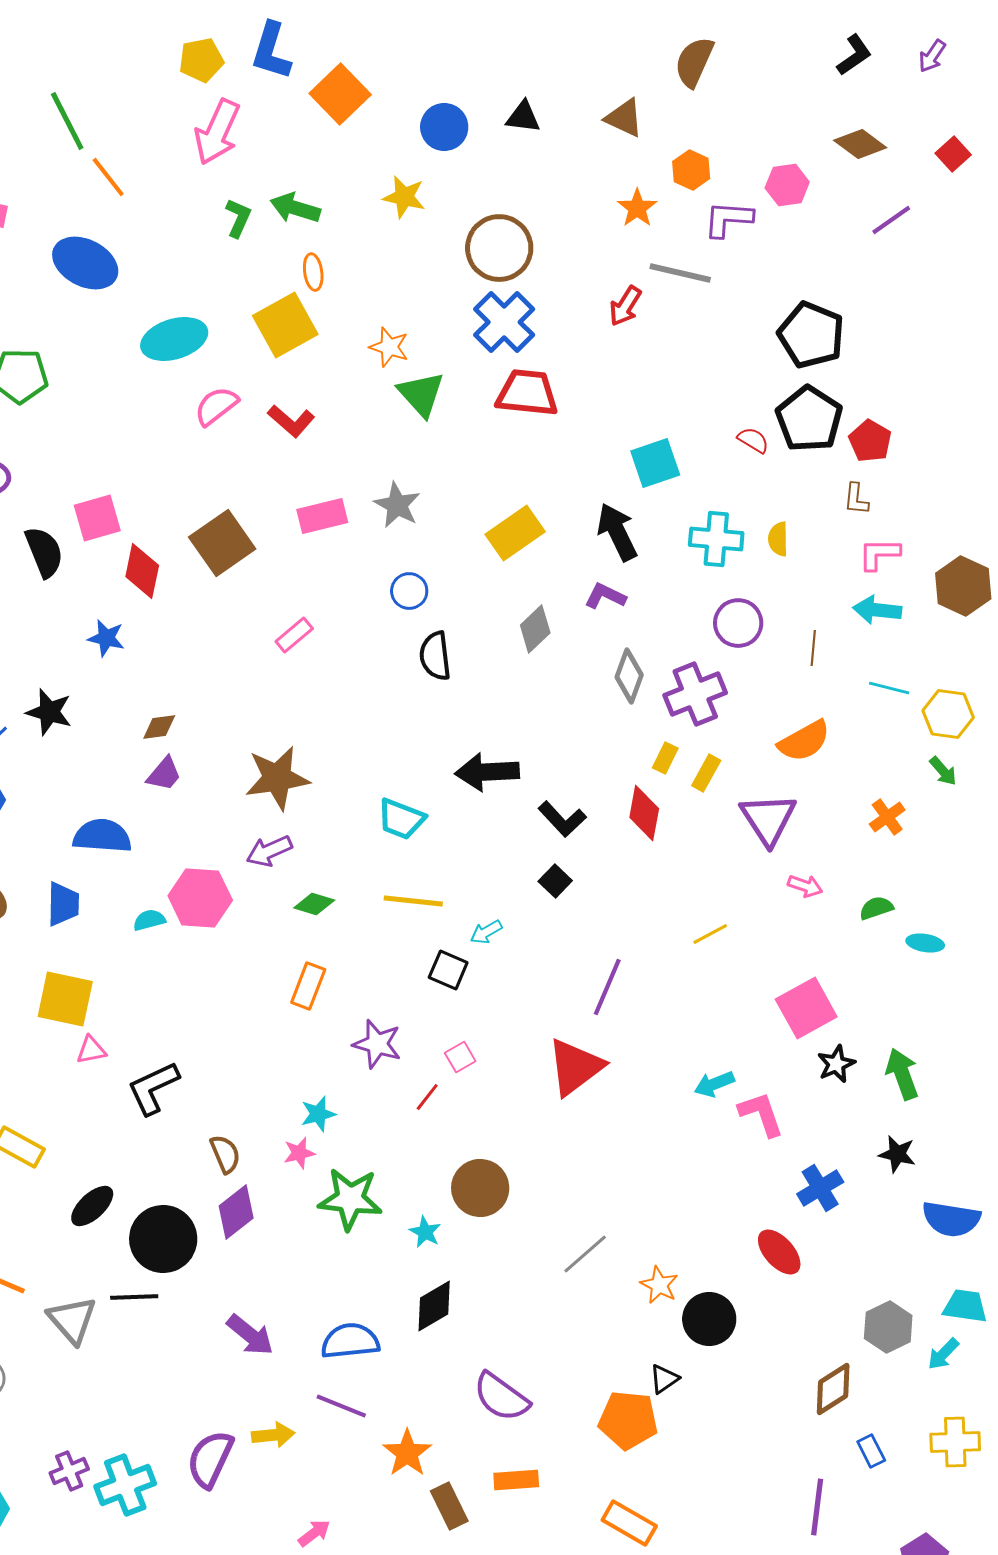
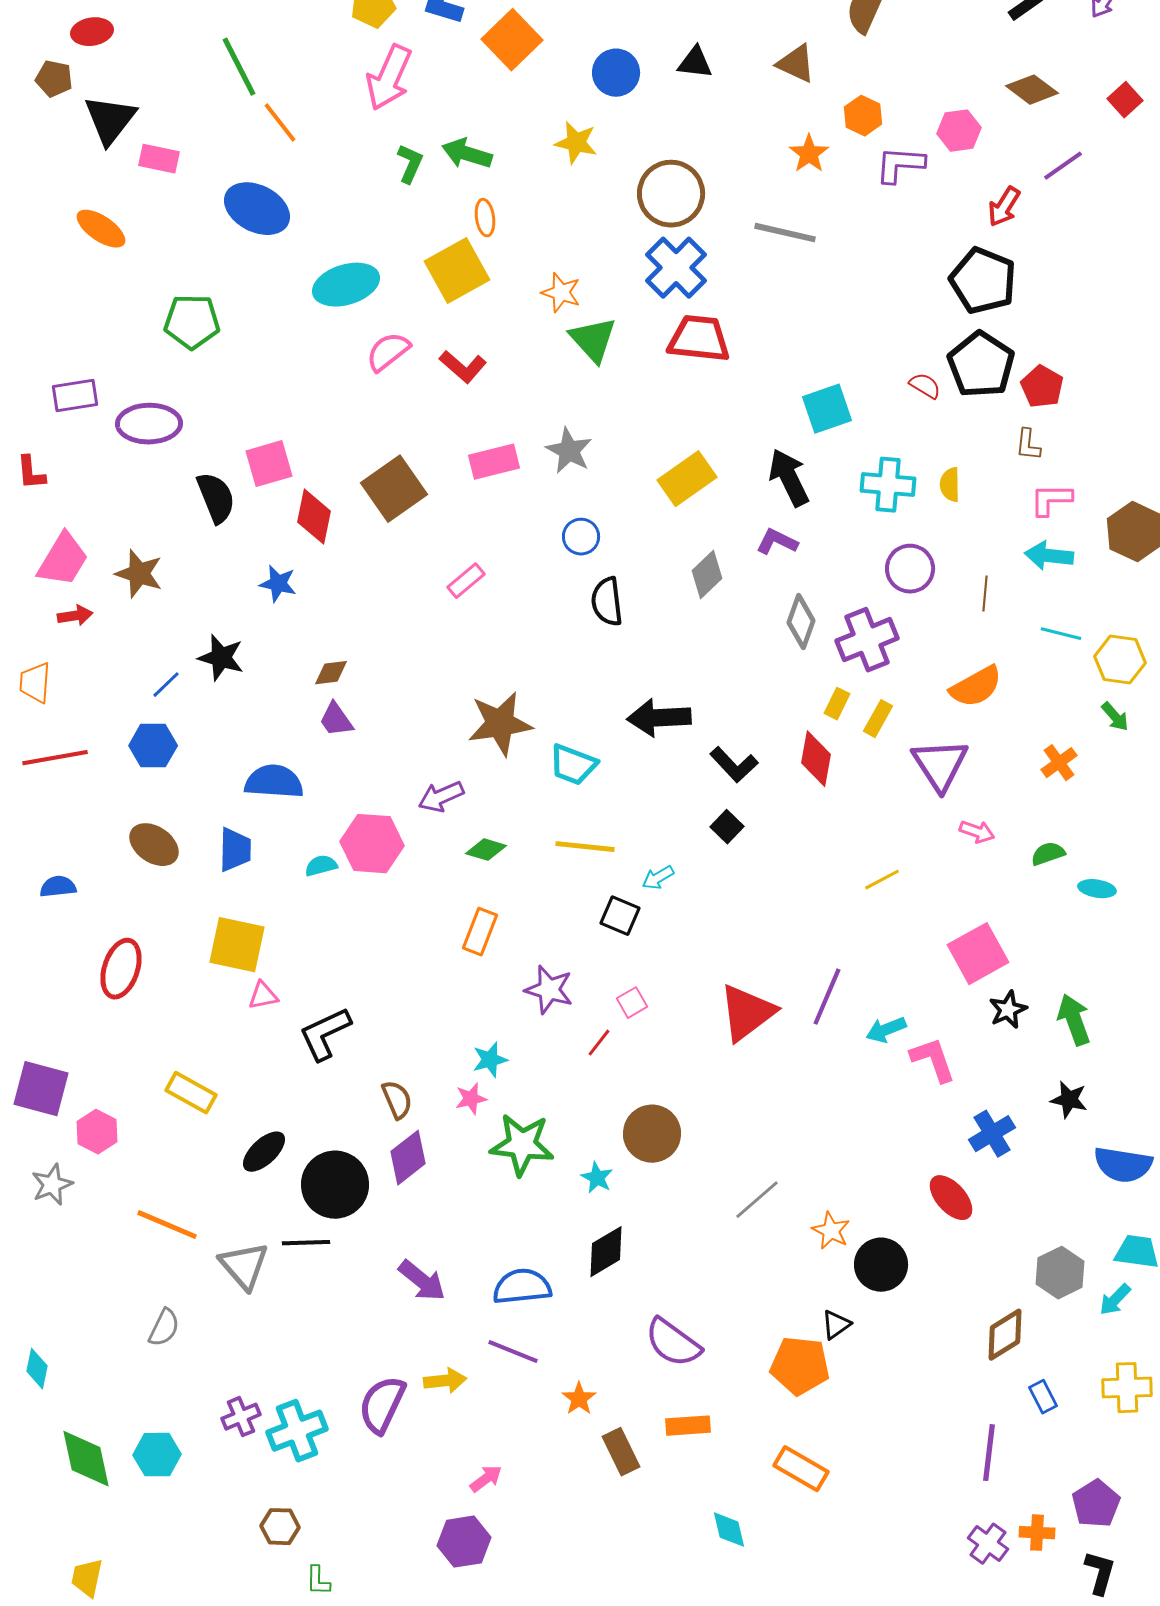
gray line: (680, 273) -> (785, 233), moved
red arrow: (625, 306) -> (1004, 207), moved
purple trapezoid: (164, 774) -> (336, 720), turned 105
brown star: (277, 778) -> (500, 724), moved
purple line: (607, 987) -> (827, 997), moved
orange star: (407, 1453) -> (579, 1399), size x0.7

